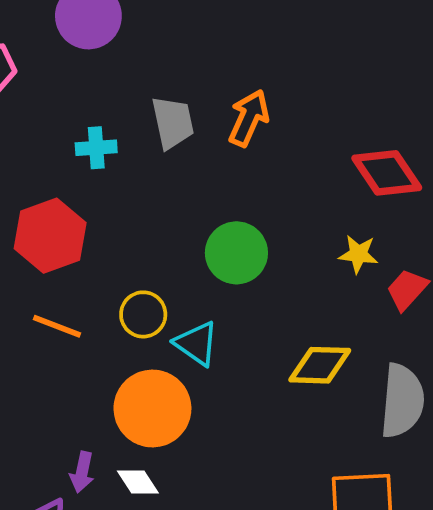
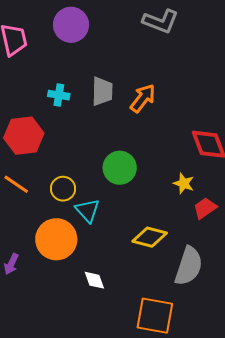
white diamond: (138, 482) -> (94, 280), moved

